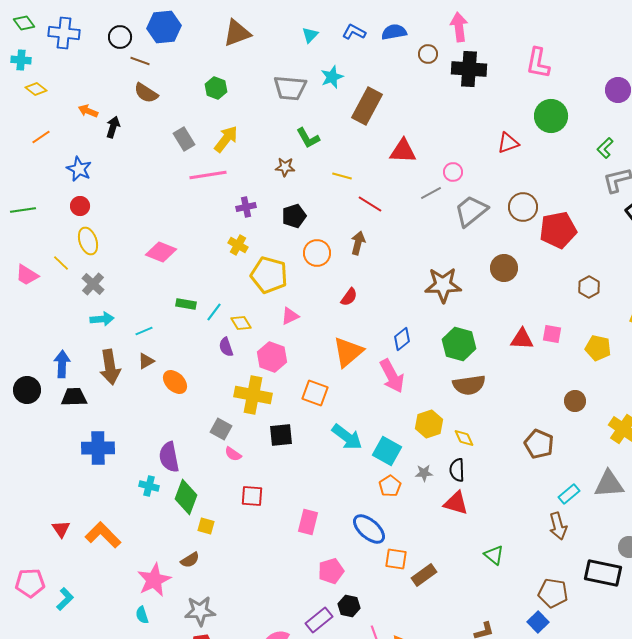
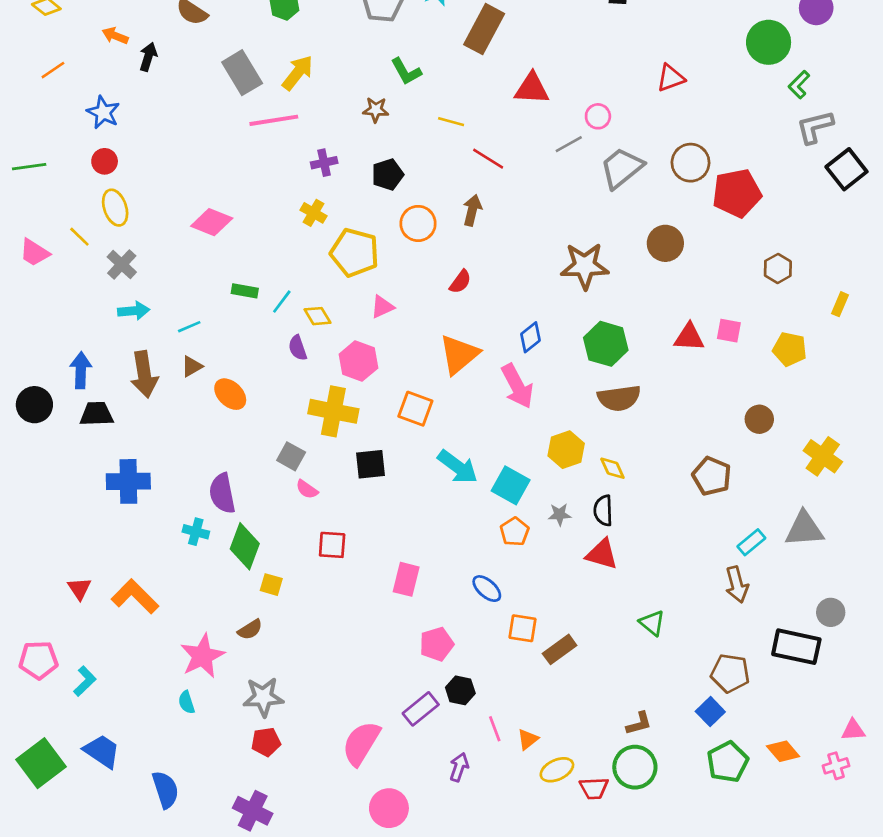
green circle: (551, 116) -> (769, 42), moved
gray rectangle: (184, 139) -> (242, 73), size x1.4
blue ellipse: (369, 529) -> (487, 589), size x0.7

